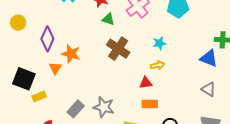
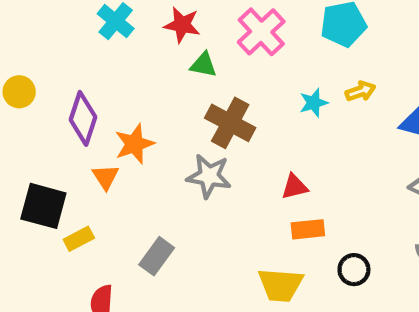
orange star: (71, 54) -> (134, 144), turned -30
yellow arrow: (158, 65) -> (360, 91), moved
gray star: (104, 107) -> (209, 176), moved

